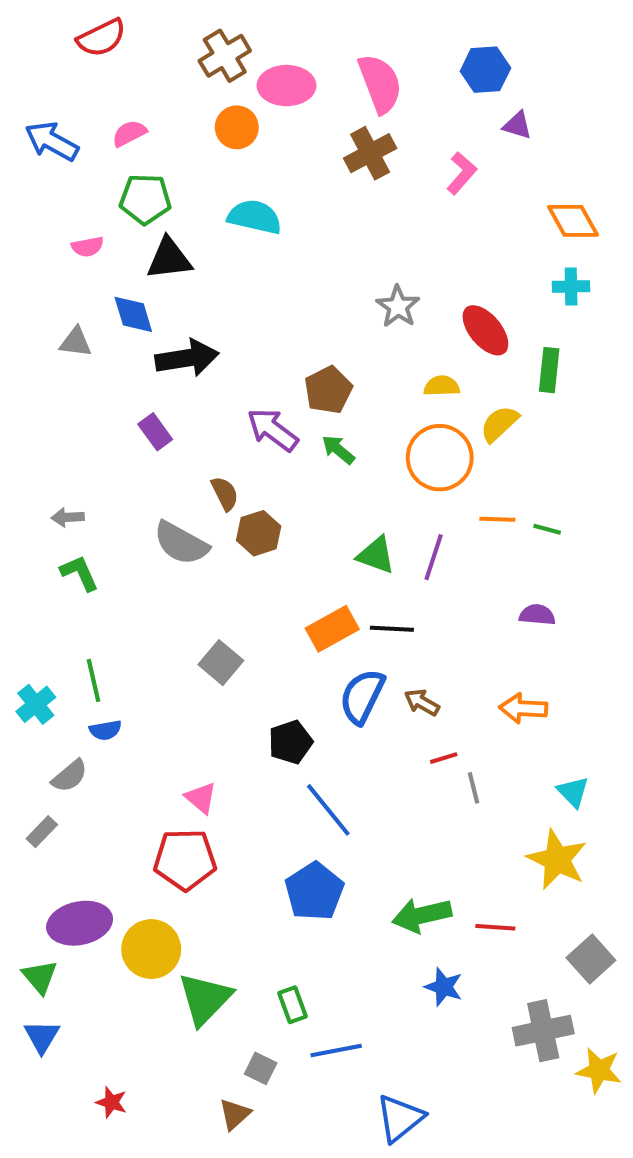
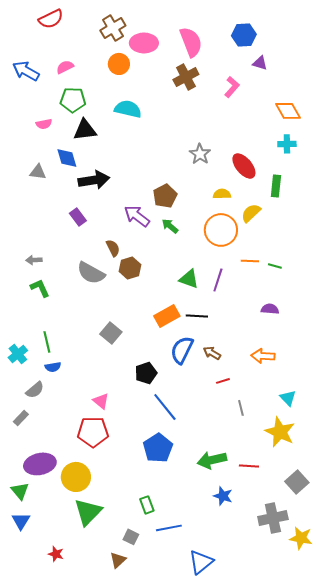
gray line: (474, 788) -> (241, 408), moved
green triangle: (205, 999) -> (88, 512), moved

